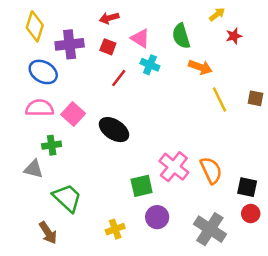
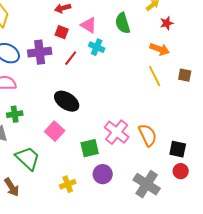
purple cross: (70, 44) -> (40, 52), moved
orange arrow: (200, 67) -> (160, 49), moved
pink square: (73, 114) -> (55, 131), moved

